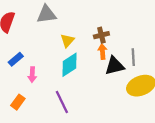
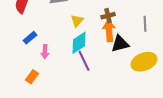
orange arrow: (102, 52) -> (109, 31), size x1.5
gray line: (133, 57) -> (145, 24), moved
purple line: (62, 102) -> (84, 61), moved

